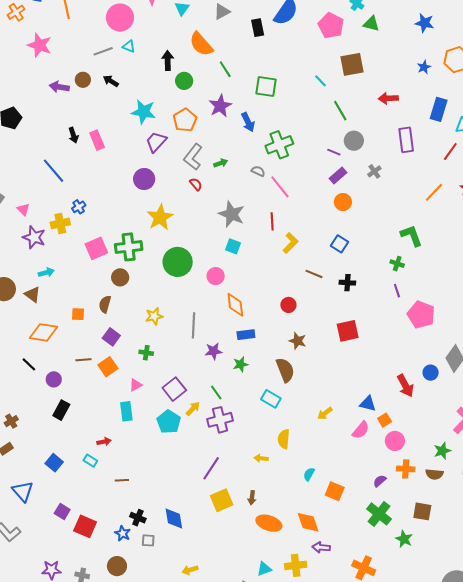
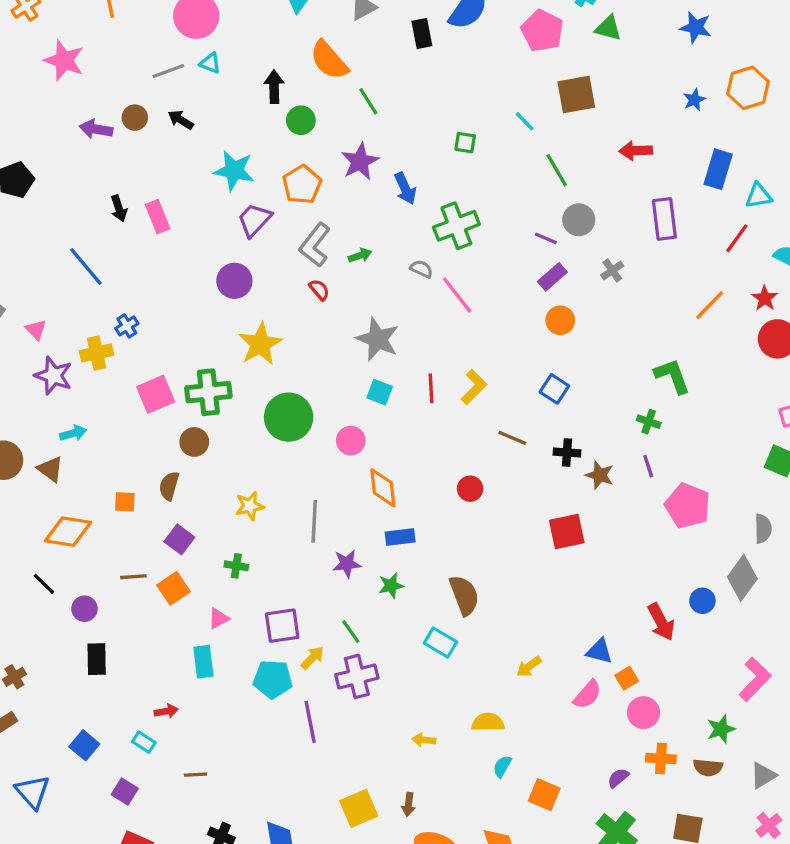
green square: (266, 86) -> (465, 143), moved, size x0.6
red line: (272, 221) -> (431, 388), moved
brown star: (298, 341) -> (600, 475), moved
purple square: (174, 389) -> (282, 626), turned 30
black rectangle: (61, 410) -> (97, 659), turned -30
cyan pentagon: (169, 422) -> (273, 679), turned -30
yellow semicircle: (284, 439) -> (488, 722), moved, turned 84
purple line: (211, 468) -> (310, 722), moved, turned -45
purple square: (62, 512) -> (125, 792), moved

